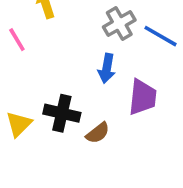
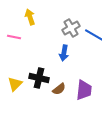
pink line: (17, 40) -> (14, 37), turned -48
purple trapezoid: (143, 97) -> (84, 90), moved

